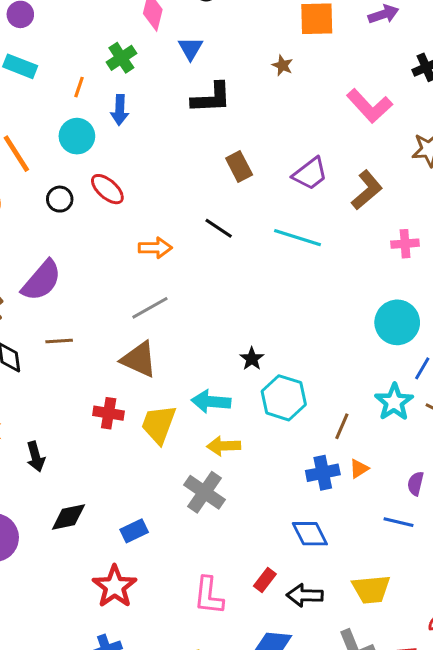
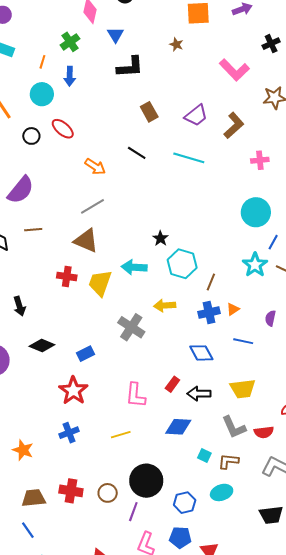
orange arrow: (155, 248) -> (95, 167), turned 35
brown line: (342, 426) -> (211, 282), moved
yellow arrow: (224, 446) -> (165, 305), moved
black diamond: (68, 517) -> (42, 346), turned 35
blue line: (399, 522) -> (243, 341), moved

